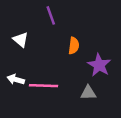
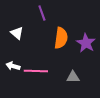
orange semicircle: (74, 46) -> (61, 38), size x1.5
purple star: (99, 65) -> (86, 43), moved

